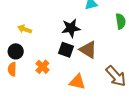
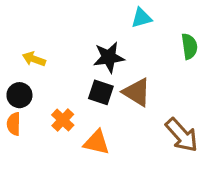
orange triangle: (77, 82) -> (97, 142), moved

